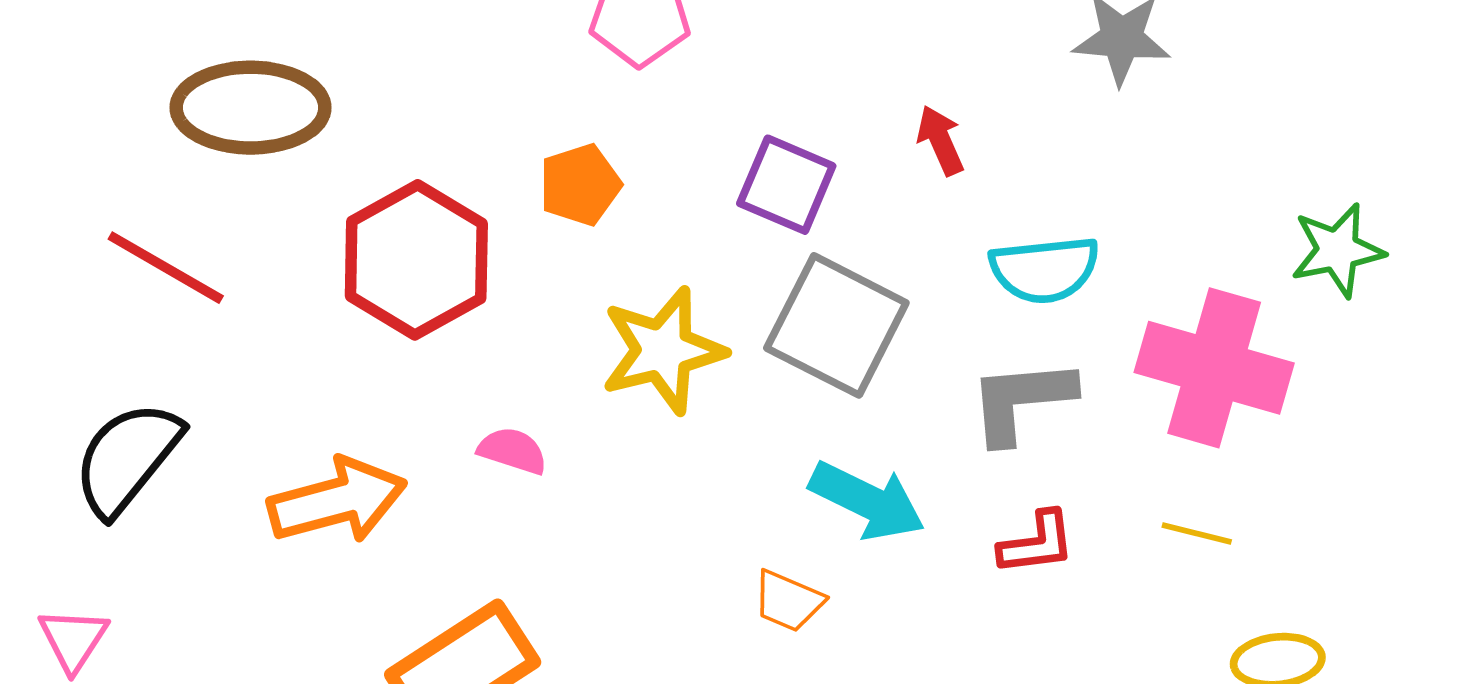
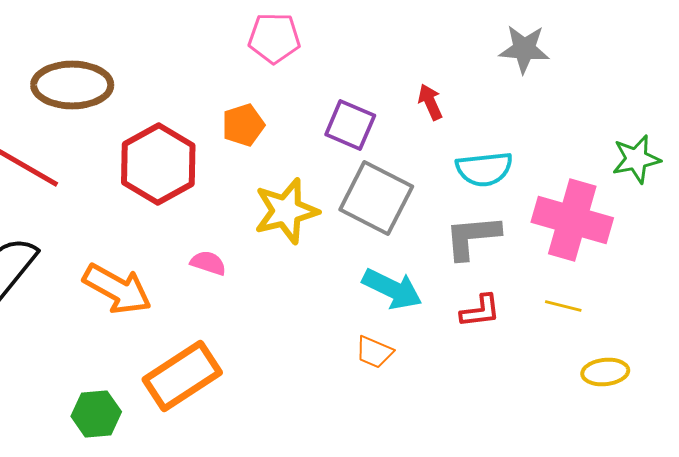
orange arrow: (337, 501) -> (117, 289), turned 44
orange trapezoid: (788, 601) -> (374, 352), moved

